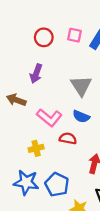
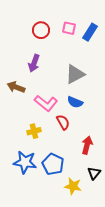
gray triangle: (81, 86) -> (75, 74), turned 35
red semicircle: (68, 138) -> (63, 122), turned 49

